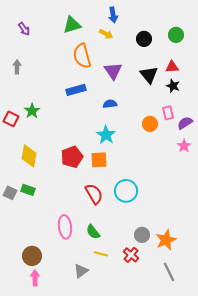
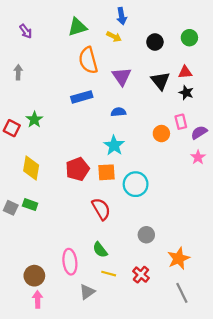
cyan circle: (126, 191) -> (136, 184), moved
pink ellipse: (65, 227) -> (70, 262), moved
gray circle: (142, 235) -> (146, 235), moved

